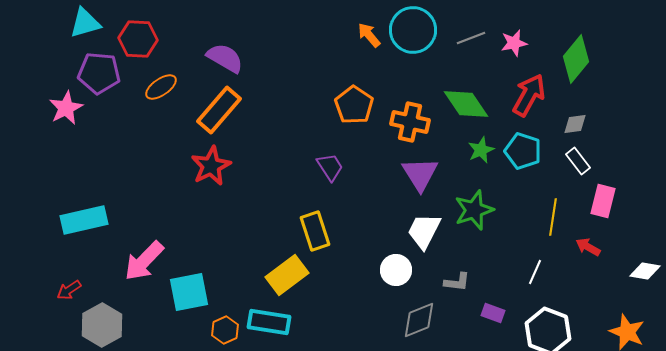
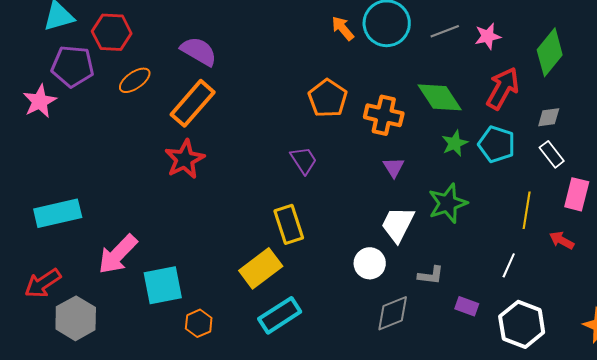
purple triangle: (420, 174) -> (394, 167), size x0.6
red arrow: (69, 290) -> (43, 283), size x1.5
cyan rectangle: (269, 322) -> (280, 315), moved, turned -42

